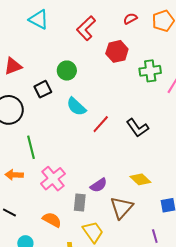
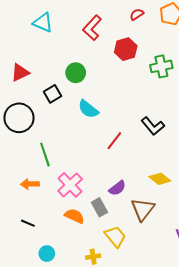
red line: (101, 124) -> (114, 141), moved
gray rectangle: (80, 202) -> (99, 207), turned -30
orange semicircle: (52, 220) -> (74, 216), moved

